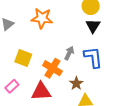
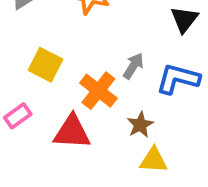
blue L-shape: (93, 57) -> (178, 79), turned -75

